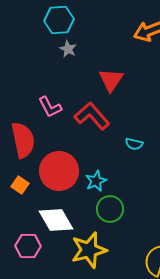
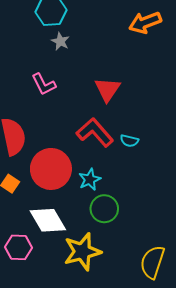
red triangle: (111, 80) -> (107, 89), moved
pink L-shape: (50, 107) -> (44, 84), moved
red L-shape: (92, 116) -> (95, 132), moved

